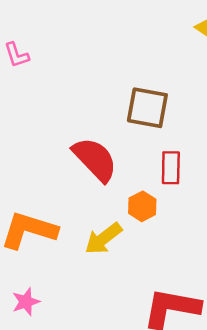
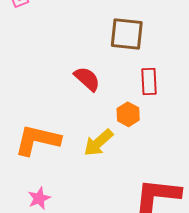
red semicircle: (95, 159) -> (87, 79), size x0.7

